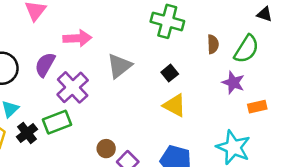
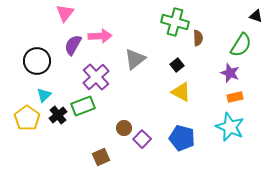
brown semicircle: (213, 44) -> (198, 38), moved
purple semicircle: (45, 65) -> (73, 45), moved
orange rectangle: (257, 107) -> (235, 97), moved

